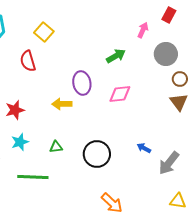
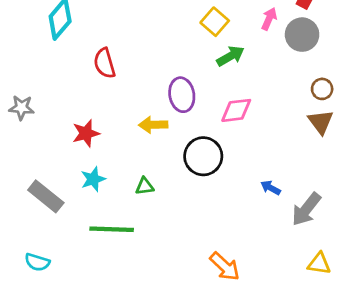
yellow square: (44, 32) -> (215, 22), moved
gray circle: (166, 54) -> (302, 35), moved
black circle: (97, 154) -> (203, 156), moved

